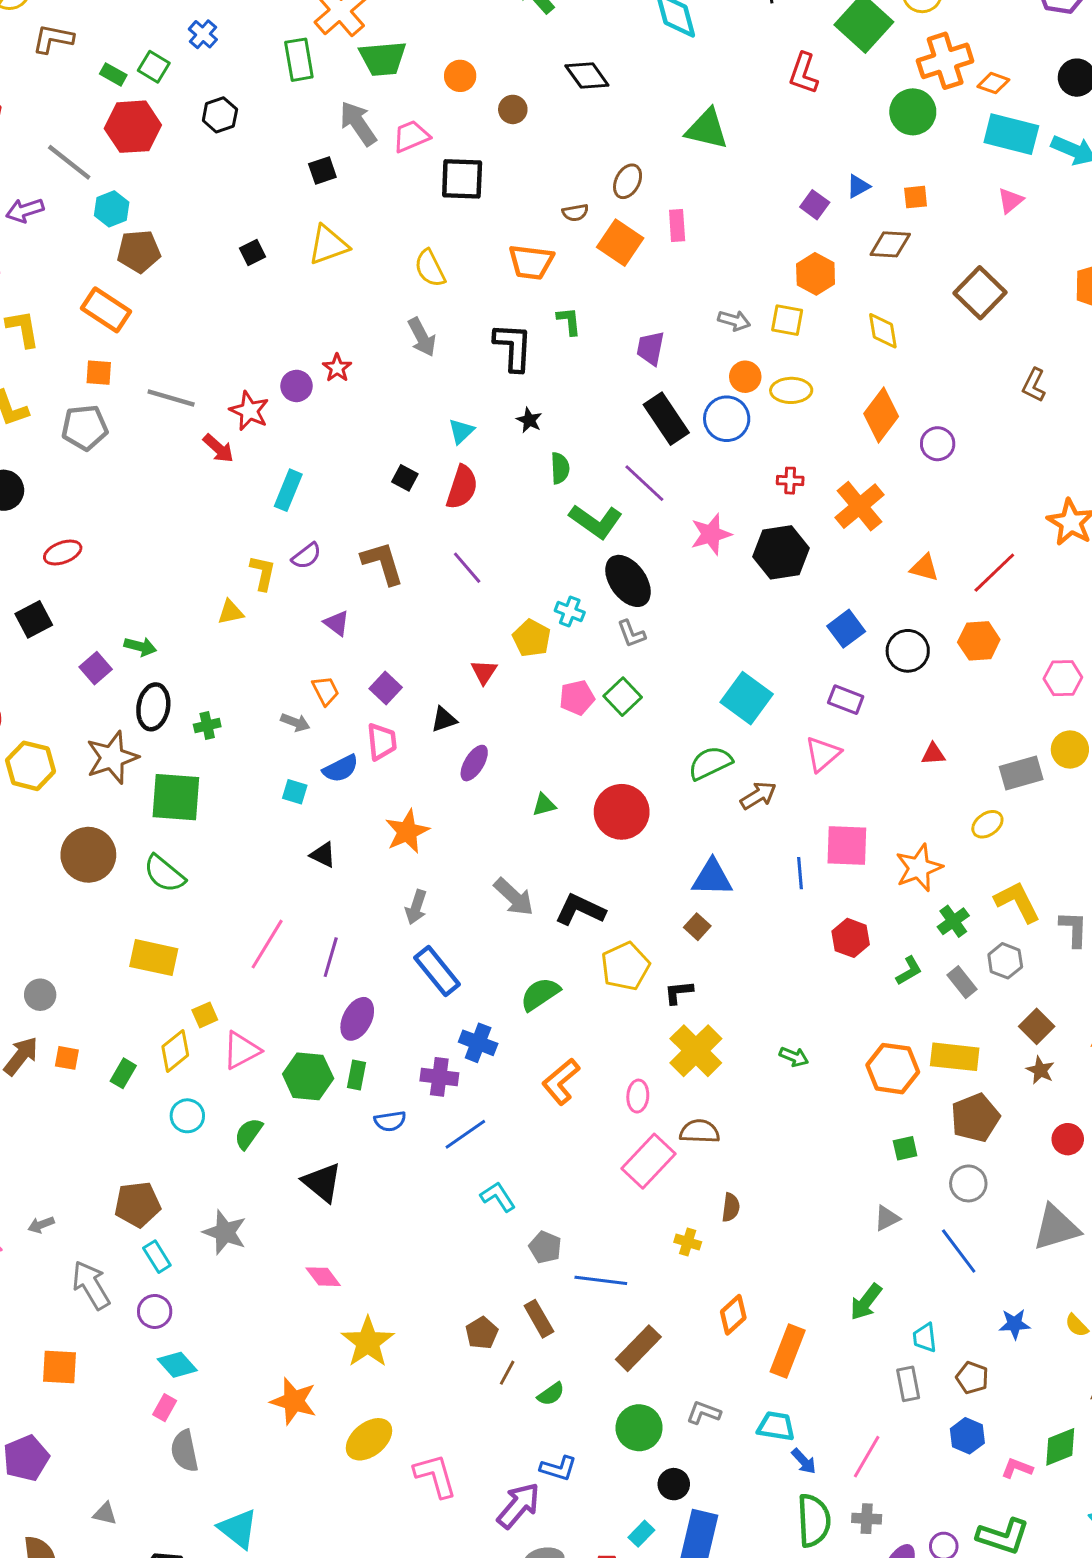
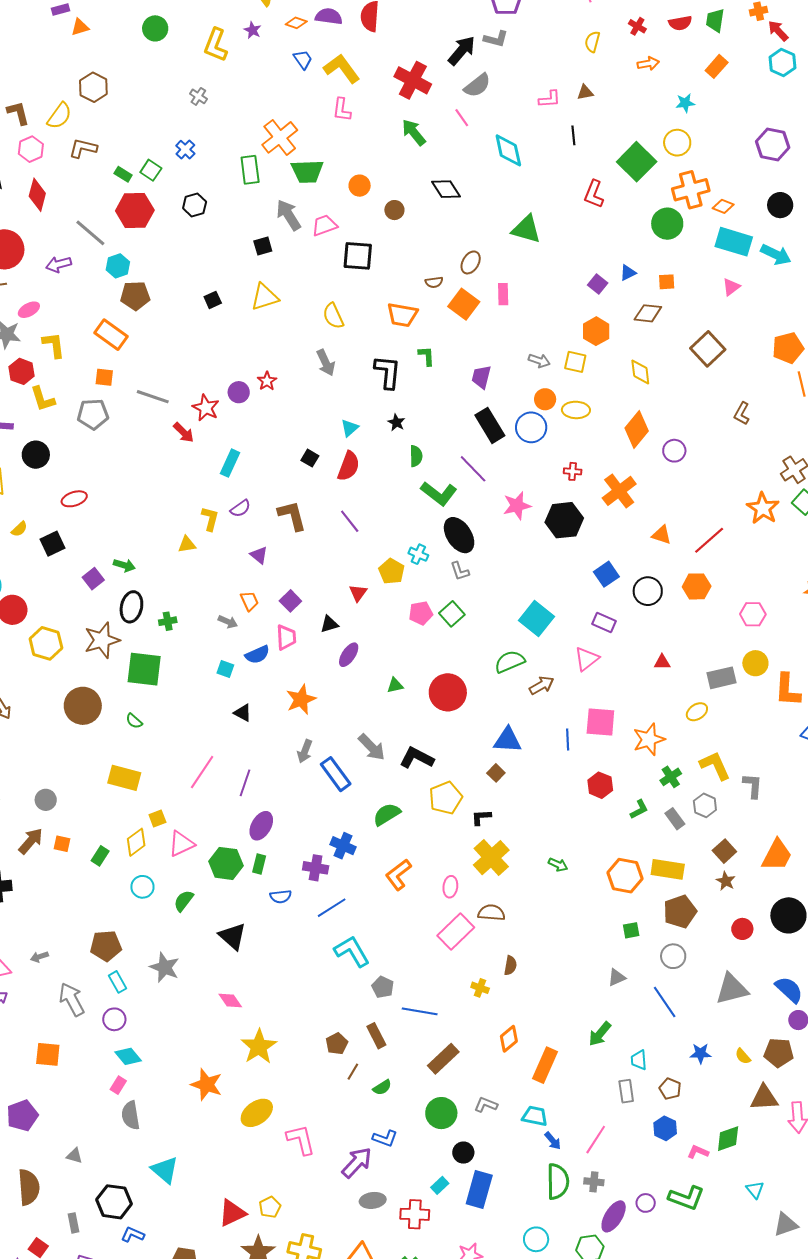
green semicircle: (164, 874) -> (134, 721), size x0.6
blue rectangle: (437, 971) -> (336, 774), moved
cyan L-shape: (498, 1197) -> (352, 951), size x1.5

